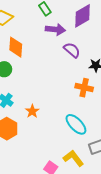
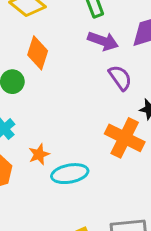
orange cross: (84, 88) -> (125, 138), size x1.4
cyan ellipse: (76, 124) -> (70, 174), moved, turned -70

